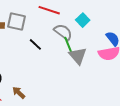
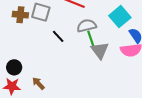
cyan square: (83, 20) -> (120, 17), moved, size x1.5
gray semicircle: (63, 32) -> (87, 26), turned -54

